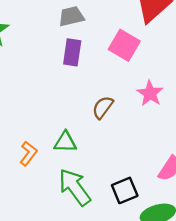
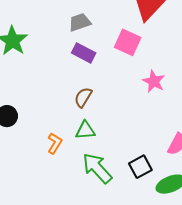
purple rectangle: (72, 52) -> (84, 53), turned -65
brown semicircle: (103, 107) -> (83, 97), moved

